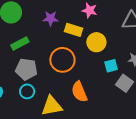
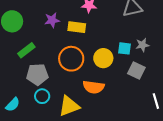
yellow circle: (96, 42) -> (103, 58), moved
cyan square: (111, 66) -> (125, 48), moved, turned 32
orange semicircle: (79, 92) -> (94, 87), turned -50

